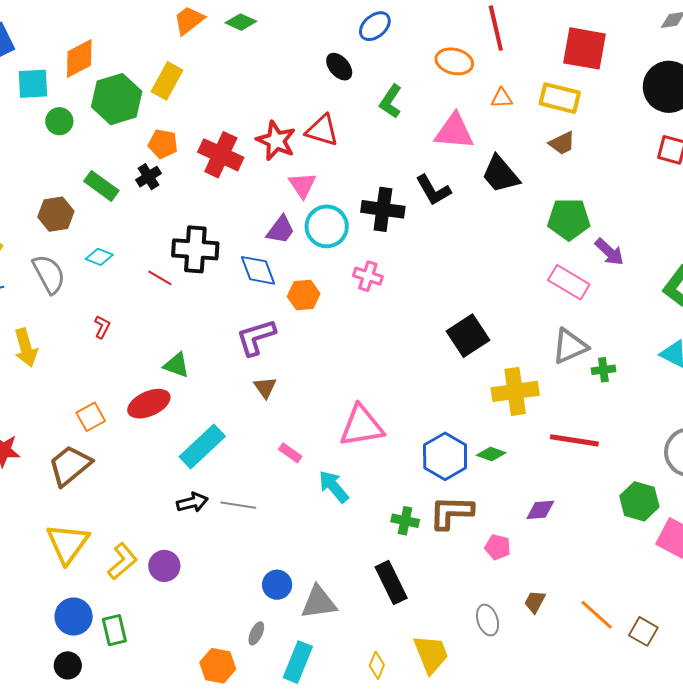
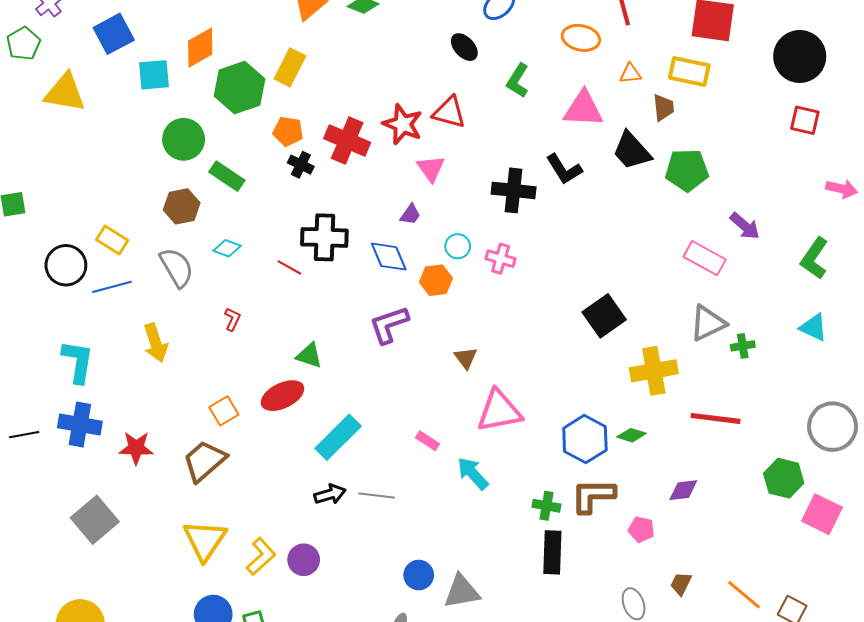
green circle: (59, 121) -> (184, 139), moved, size x1.5
brown trapezoid: (562, 143) -> (663, 108), moved, turned -68
black cross: (148, 177) -> (301, 165), moved, turned -30
green pentagon: (569, 219) -> (687, 170), moved
cyan circle: (327, 226) -> (458, 246), moved, size x0.6
purple trapezoid: (281, 230) -> (410, 215), size x0.7
brown triangle: (265, 387) -> (466, 358), moved
black rectangle: (391, 582) -> (552, 552), moved, turned 30

